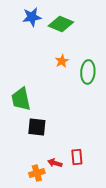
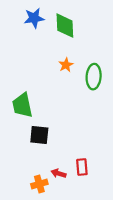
green diamond: (61, 24) -> (65, 26), turned 65

